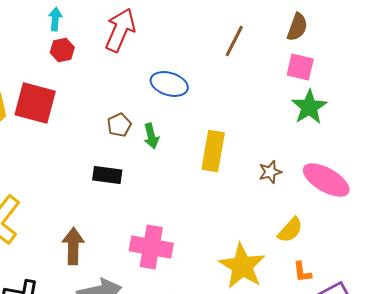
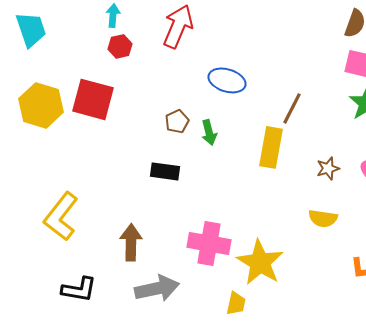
brown line: (234, 41) -> (292, 108), moved
yellow semicircle: (290, 230) -> (323, 218), moved, turned 56
yellow star: (242, 266) -> (260, 262), moved

